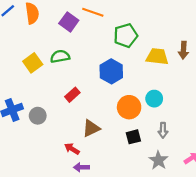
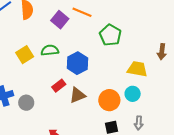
green pentagon: (126, 36) -> (110, 35), turned -30
yellow trapezoid: (157, 57) -> (137, 69), moved
blue hexagon: (111, 71) -> (77, 63), moved
brown triangle: (91, 128) -> (77, 95), moved

